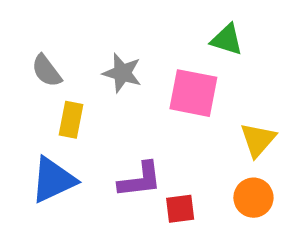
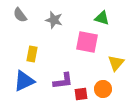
gray semicircle: (47, 71) -> (20, 15), moved
gray star: (122, 73) -> (54, 20), moved
orange circle: (253, 198) -> (103, 89), moved

